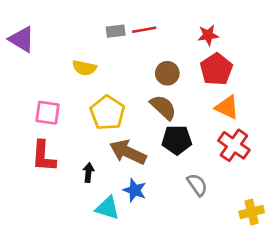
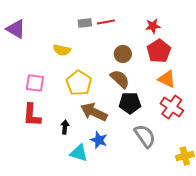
gray semicircle: (197, 185) -> (145, 136), size x1.4

